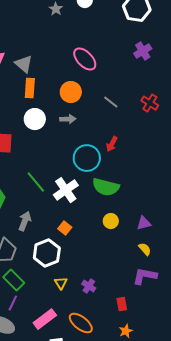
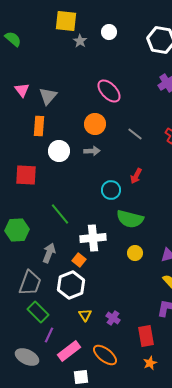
gray triangle: (24, 64) -> (48, 96), turned 30
orange rectangle: (30, 88) -> (39, 126), moved
cyan circle: (87, 158) -> (111, 190), size x0.7
white cross: (66, 190) -> (93, 238), moved, turned 30
orange square: (65, 228) -> (79, 260), moved
purple line: (13, 303) -> (49, 335), moved
red rectangle: (122, 304) -> (146, 336), size x1.5

